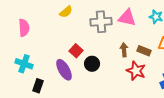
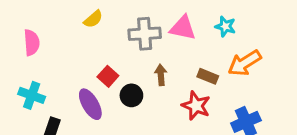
brown arrow: (124, 50) -> (161, 75), moved

